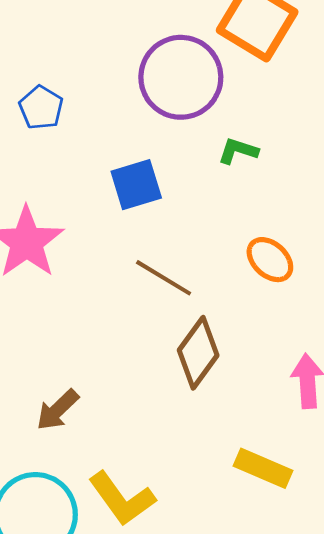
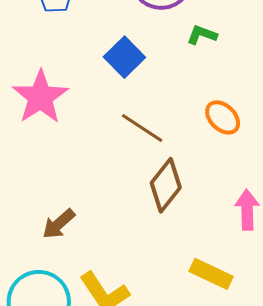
blue square: (136, 185) -> (124, 57), turned -30

